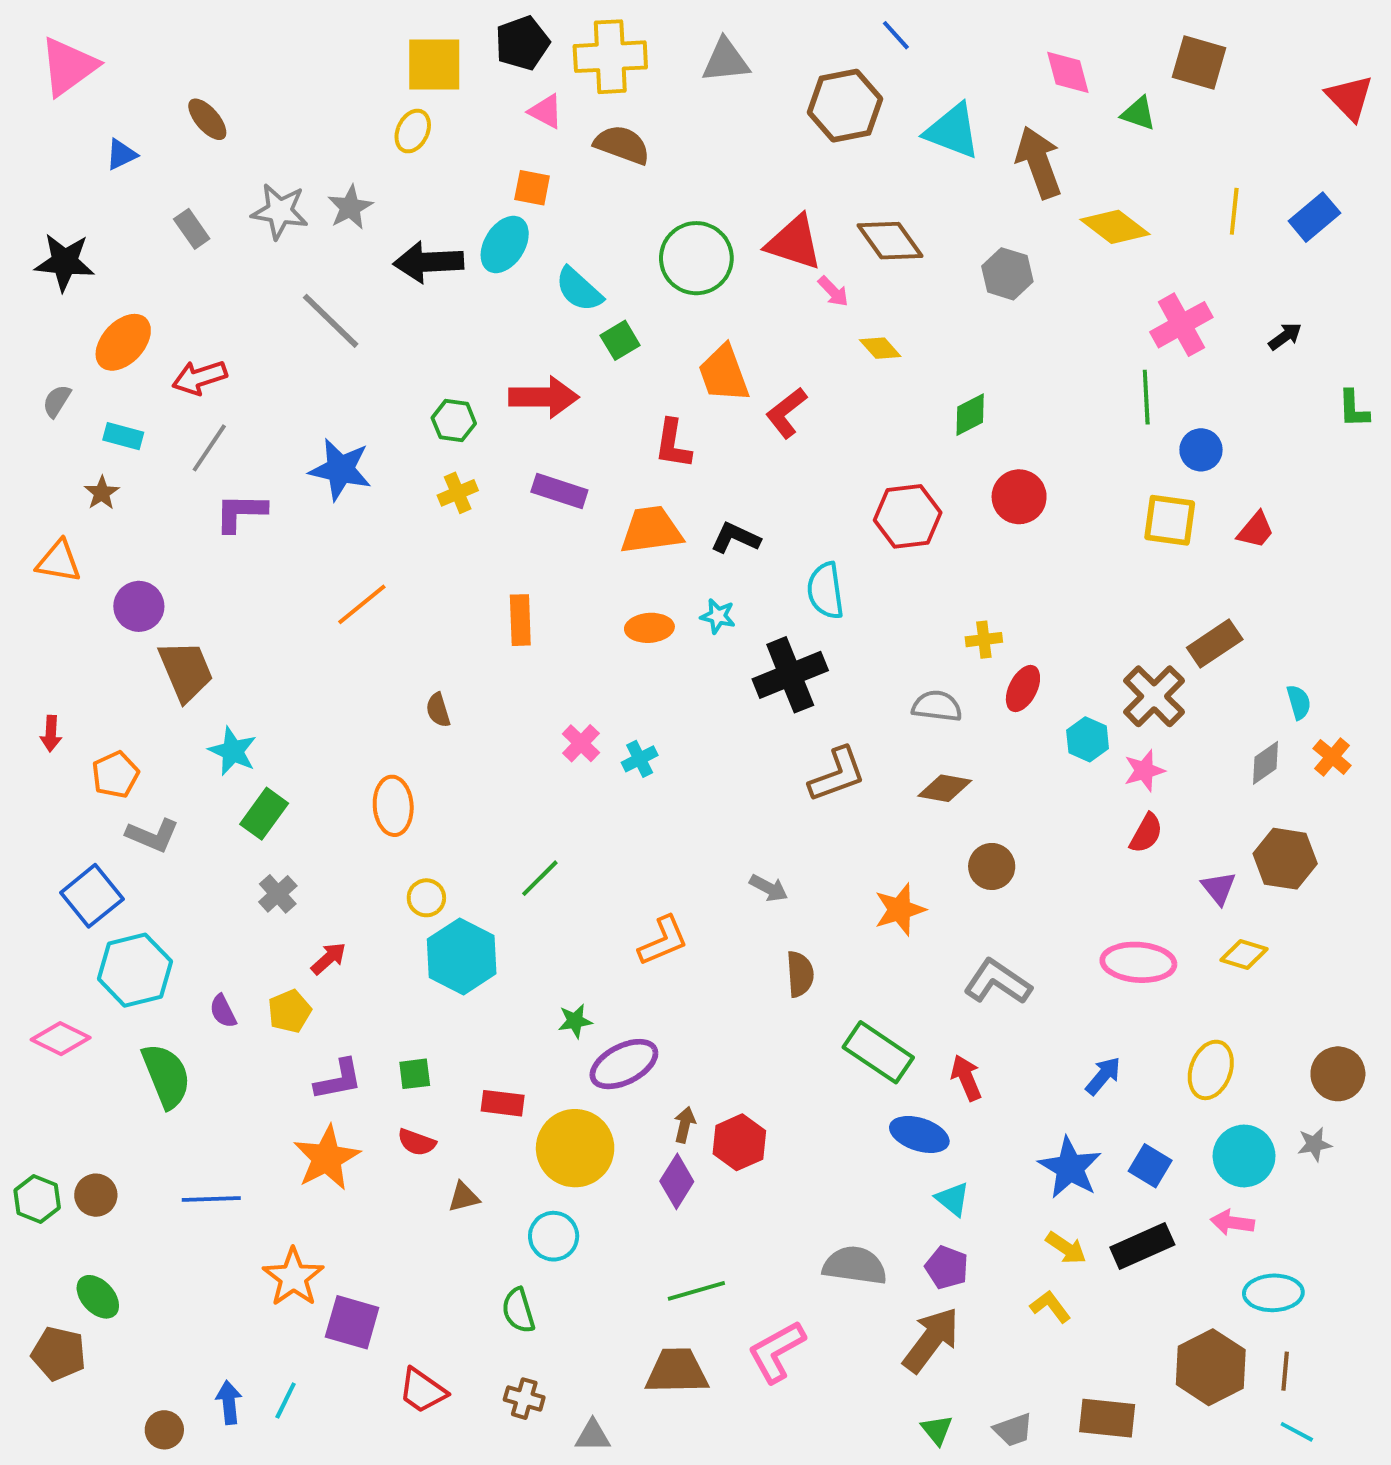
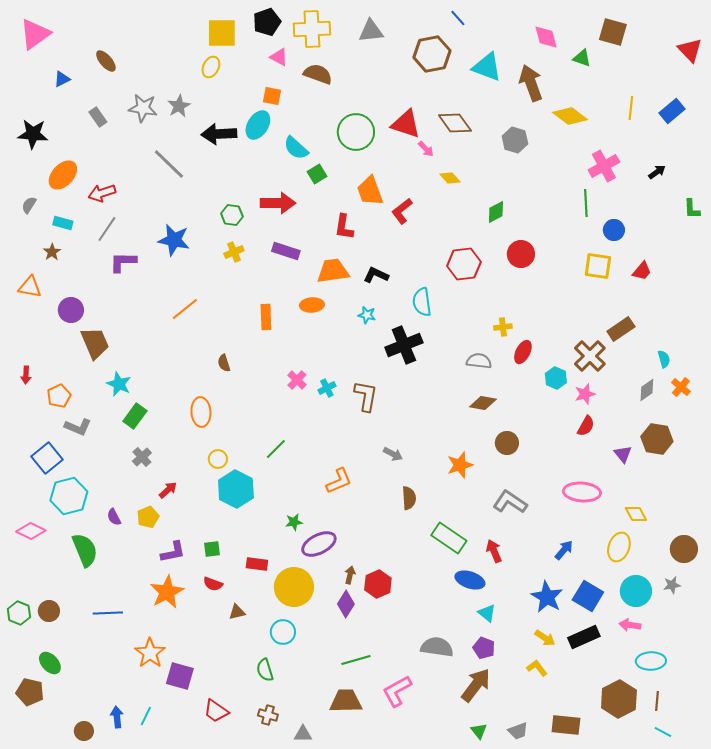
orange ellipse: (649, 628) -> (312, 305), moved
brown L-shape: (837, 775) -> (366, 396), moved, turned -60
yellow diamond: (1244, 955) -> (636, 514), moved, turned 45
blue square: (1150, 1166) -> (588, 596), size x1.4

